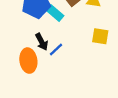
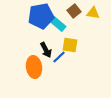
yellow square: (100, 36) -> (70, 45), moved

